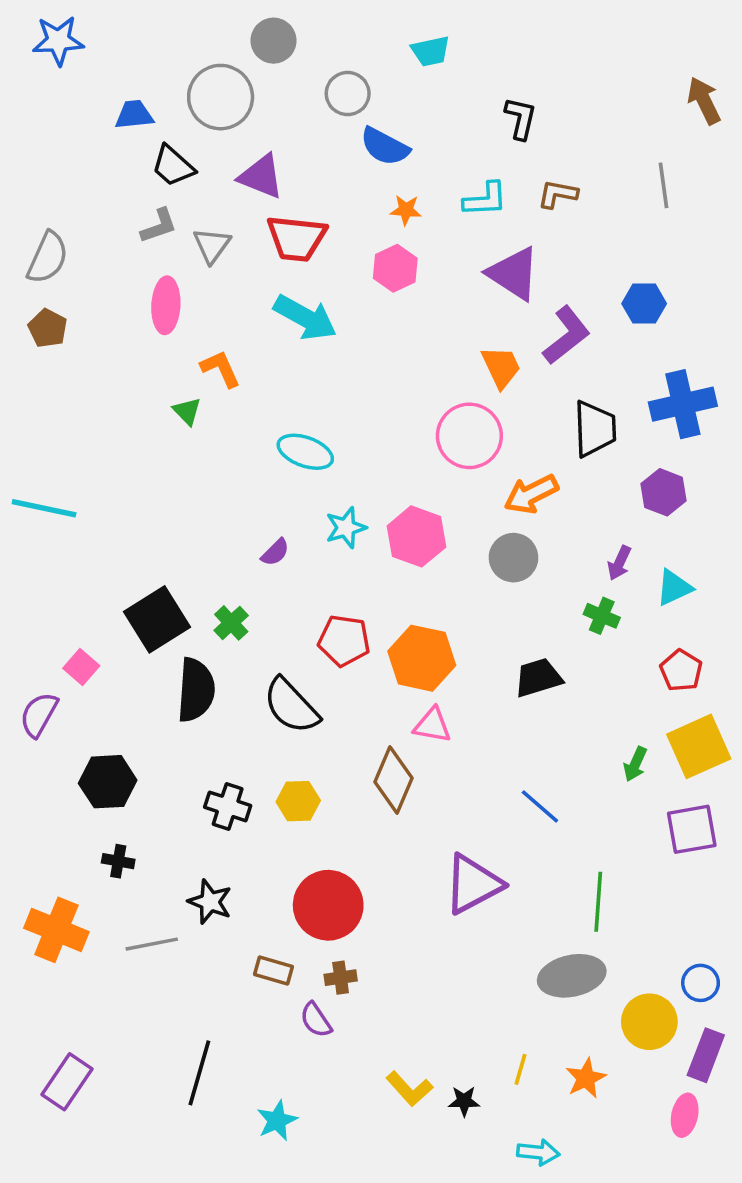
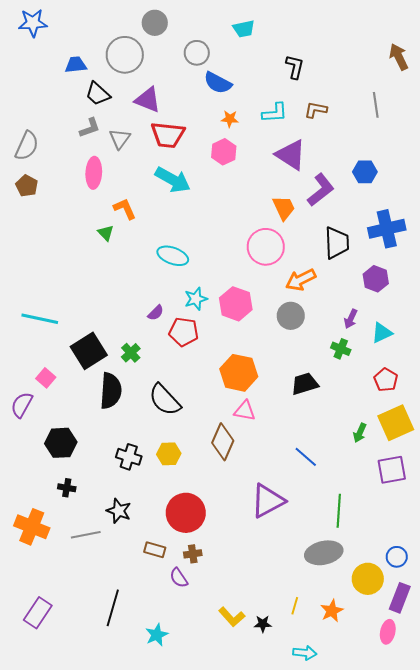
cyan line: (44, 508) -> (40, 319), moved
red pentagon: (344, 641) -> (184, 332), moved

